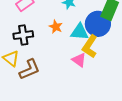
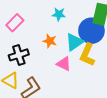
cyan triangle: (79, 32) -> (74, 42), turned -30
pink triangle: (79, 60) -> (64, 64), moved

